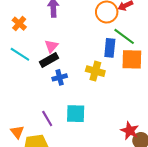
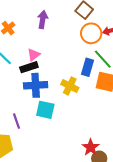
blue cross: (60, 77) -> (36, 85), size x1.6
cyan square: (76, 114) -> (45, 110), moved

